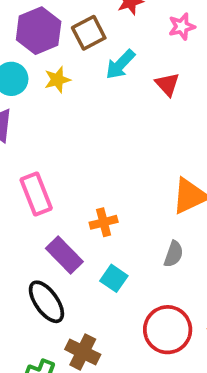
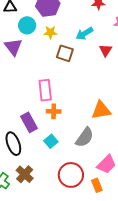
brown square: (89, 33) -> (65, 53), moved, turned 30
pink rectangle: (36, 194) -> (45, 90), moved
gray semicircle: (174, 254) -> (85, 137), size x1.5

